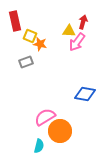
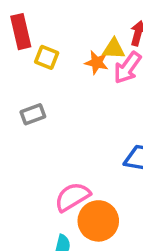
orange star: (40, 44) -> (97, 63), moved
gray rectangle: (26, 62) -> (33, 114), moved

